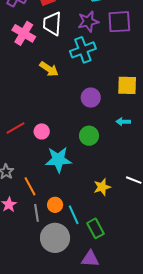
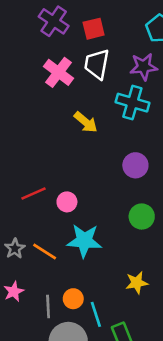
cyan cross: (83, 50) -> (132, 103), turned 30
green circle: (89, 136) -> (142, 217), moved
orange line: (30, 186) -> (45, 251), moved, turned -36

